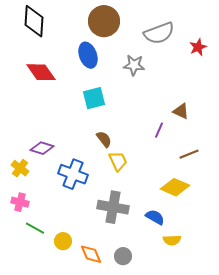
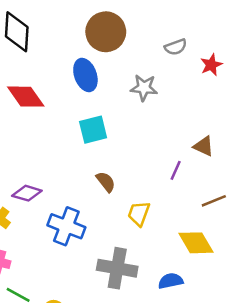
gray semicircle: (159, 33) -> (176, 47), size x0.6
red star: (198, 47) -> (211, 65), moved
yellow trapezoid: (118, 161) -> (139, 214), moved, turned -135
yellow diamond: (175, 187) -> (196, 243), turned 36
blue semicircle: (155, 217) -> (171, 281), turned -42

